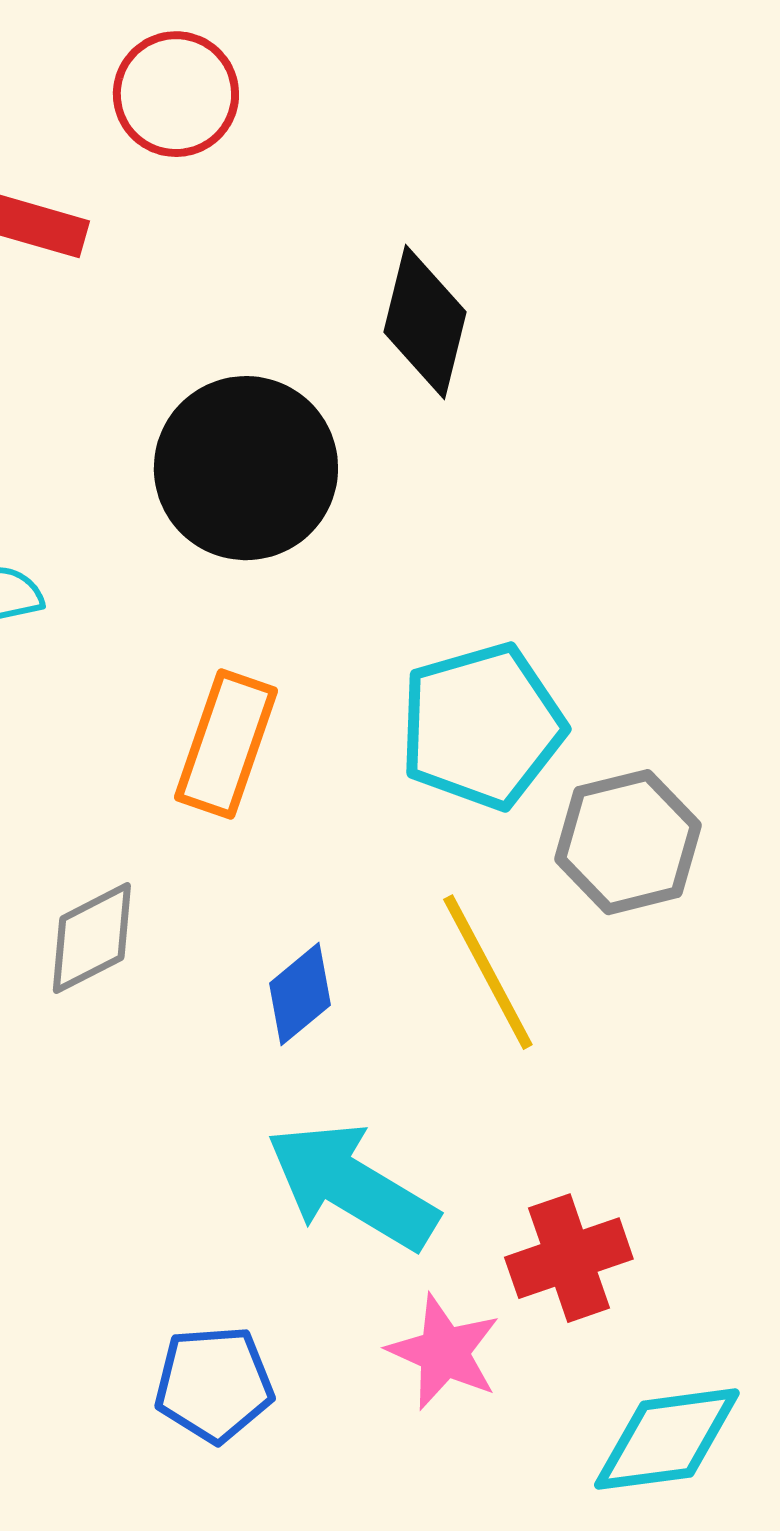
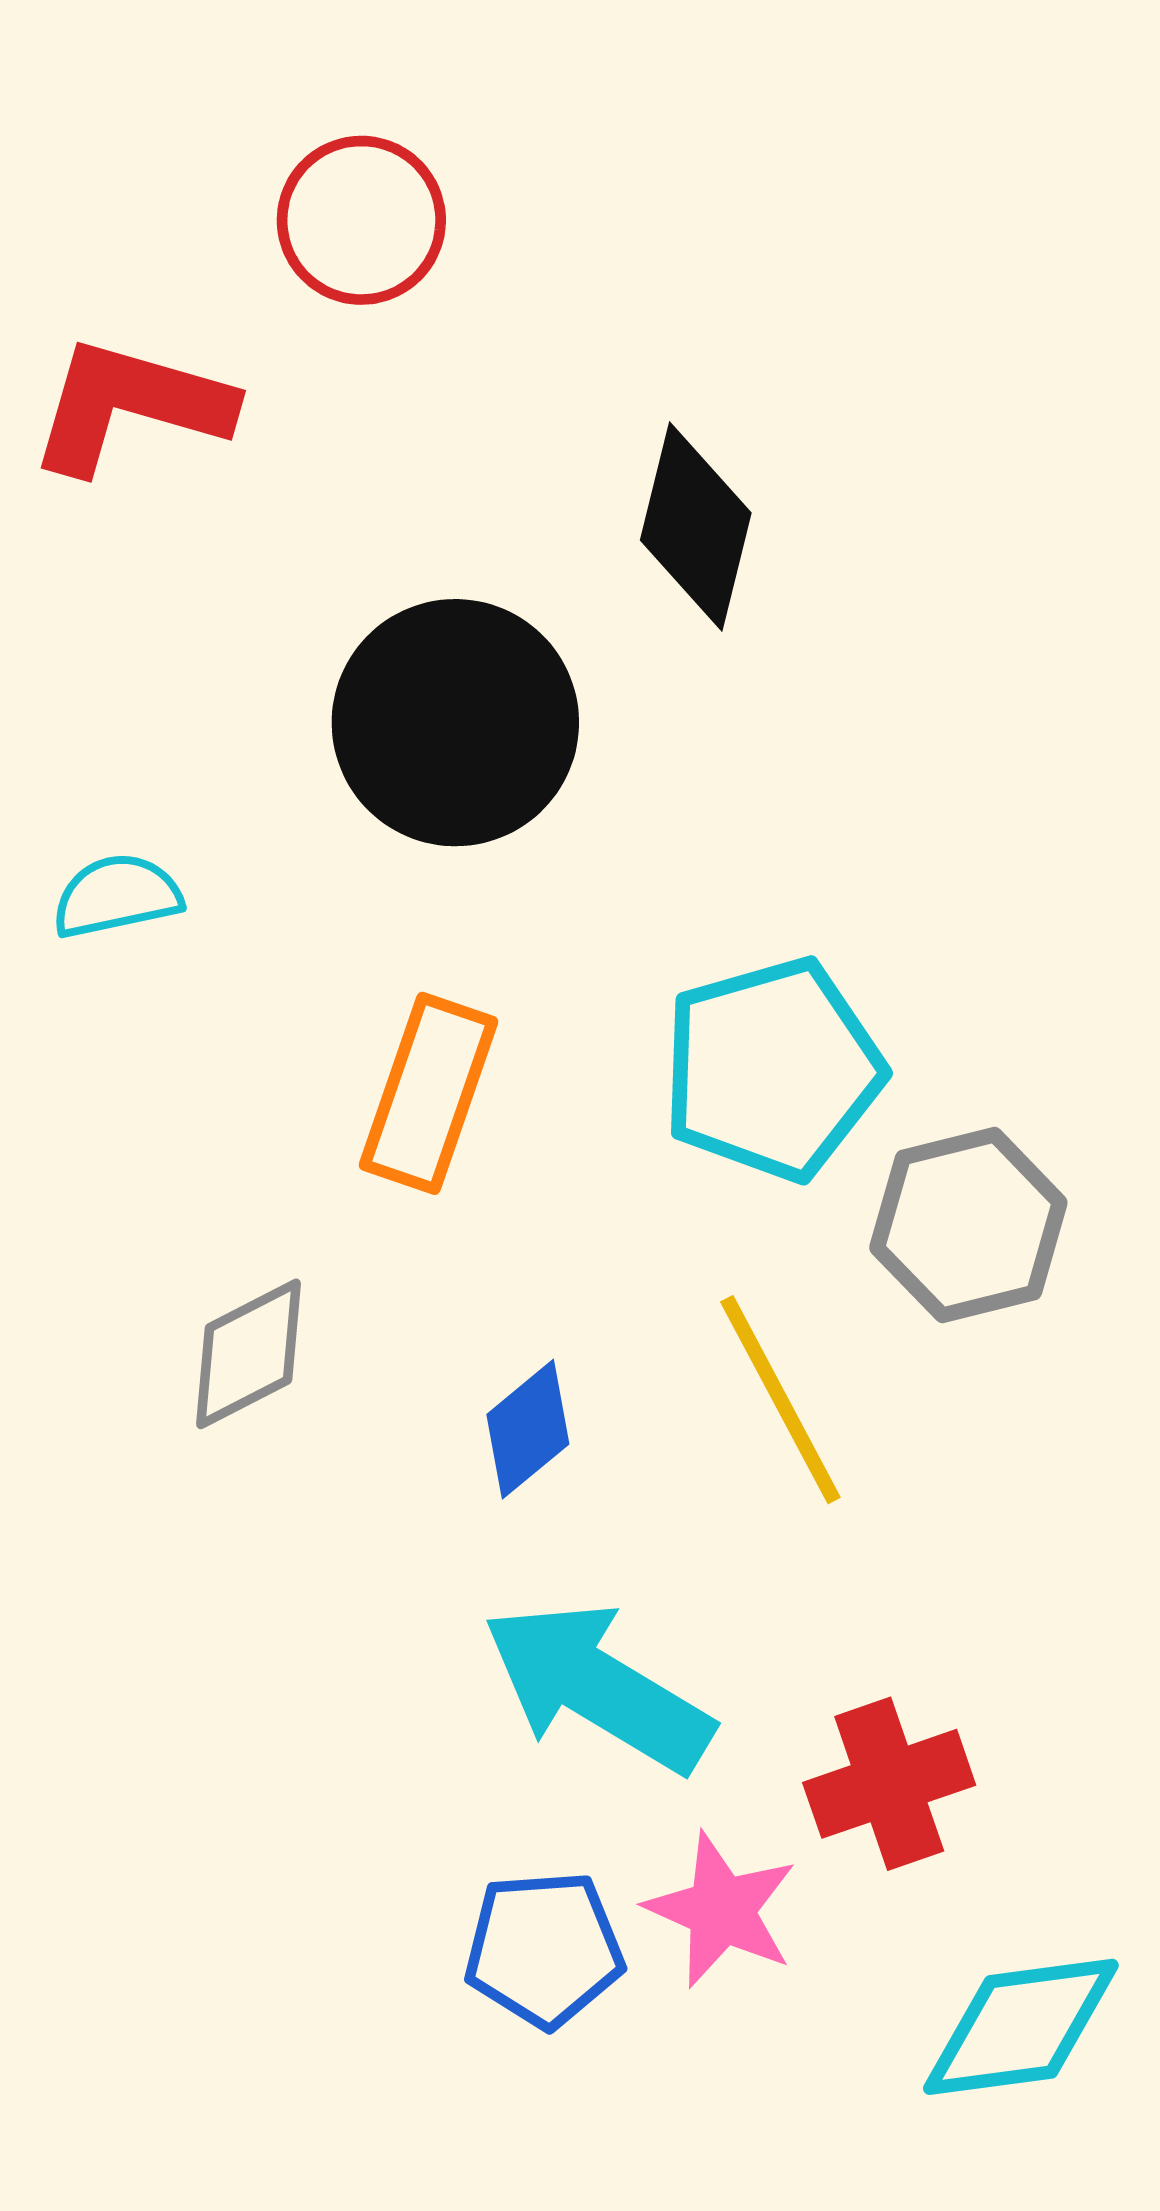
blue pentagon: (214, 1384) -> (544, 1949), moved

